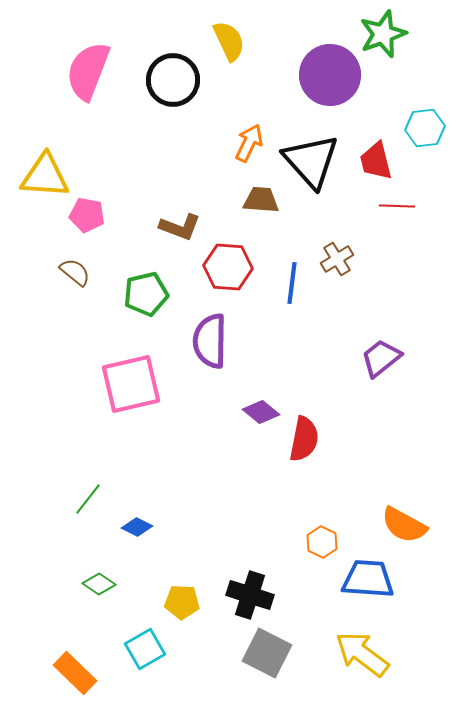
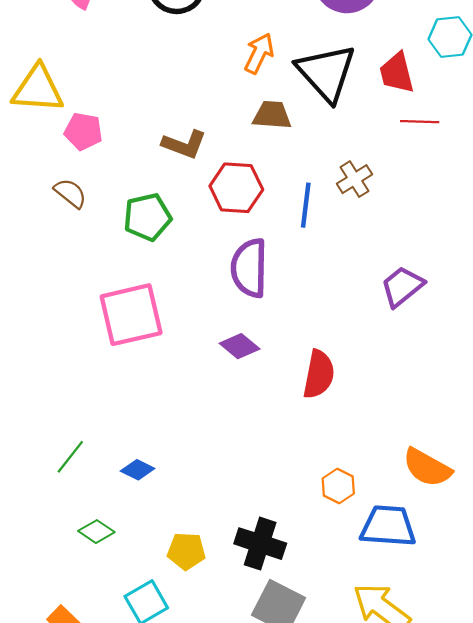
purple semicircle: (210, 341) -> (249, 268), moved
purple diamond: (261, 412) -> (240, 346), moved
green line: (88, 499) -> (70, 457), moved

